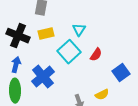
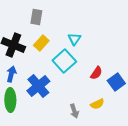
yellow rectangle: (46, 34) -> (41, 43), turned -35
red semicircle: (96, 55) -> (96, 73), moved

